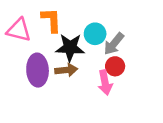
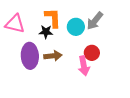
orange L-shape: (51, 20) -> (53, 18), moved
gray arrow: (114, 44) -> (95, 21), moved
black star: (70, 48) -> (46, 32), moved, size x0.6

